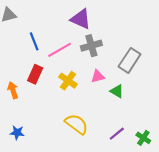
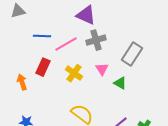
blue line: (34, 41) -> (42, 36), turned -66
pink triangle: (98, 76) -> (102, 69), turned -48

